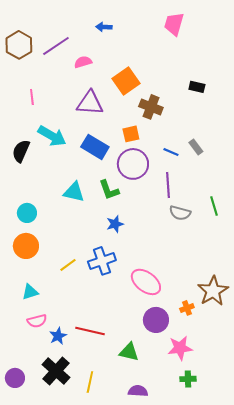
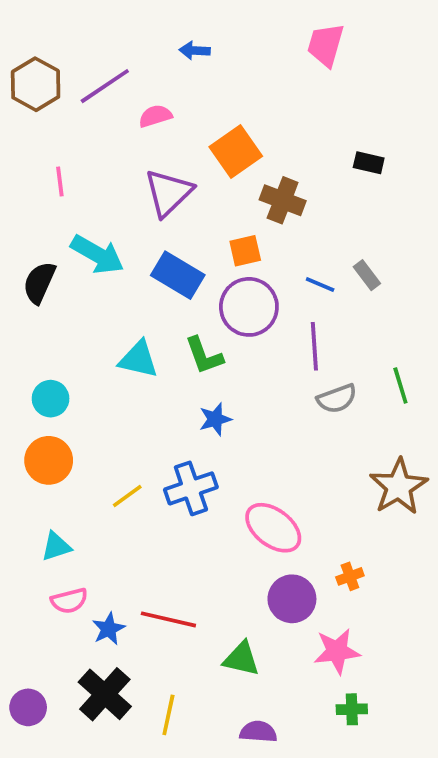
purple triangle: (90, 103) -> (168, 193), turned -48
gray semicircle: (180, 213) -> (337, 399), turned -35
brown star: (213, 291) -> (399, 487), moved

